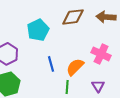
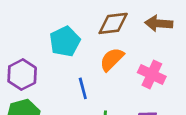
orange semicircle: (75, 67) -> (112, 59), moved

